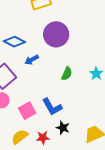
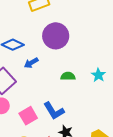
green semicircle: (67, 74) -> (68, 76), turned -112

